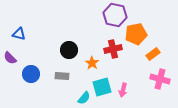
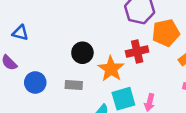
orange star: (92, 63) -> (111, 69), size x1.5

